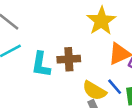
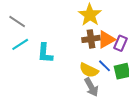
brown cross: (69, 59) -> (91, 39), moved

